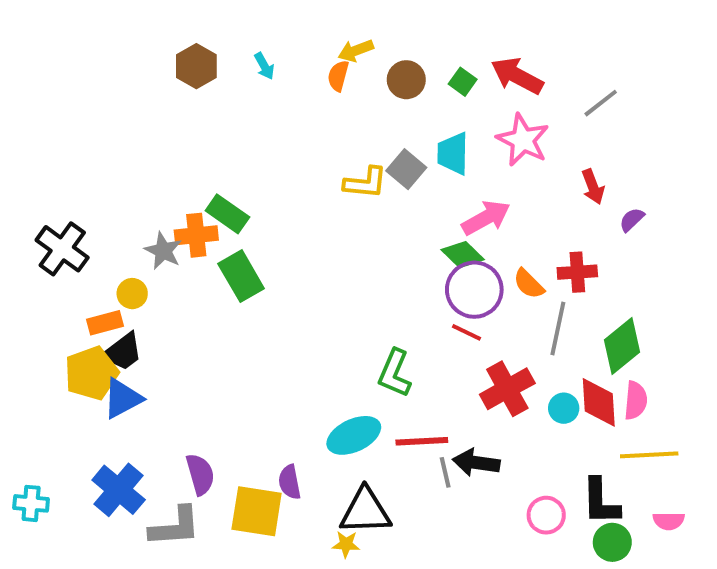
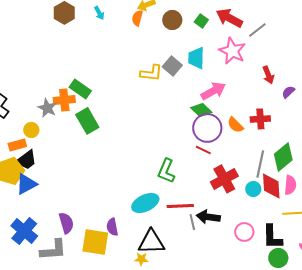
gray line: (601, 103) -> (257, 30), moved
gray line: (558, 329) -> (260, 164), moved
pink circle: (546, 515) -> (244, 232), moved

